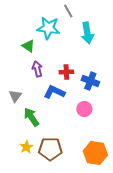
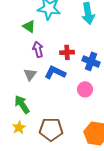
gray triangle: (15, 96) -> (30, 74), moved
green arrow: (31, 117) -> (22, 104), moved
yellow star: (26, 147) -> (19, 127), moved

